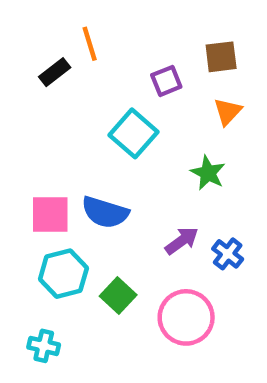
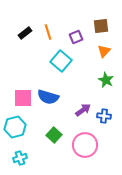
orange line: (90, 44) -> (48, 32), moved
green star: (208, 173) -> (106, 80), moved
blue cross: (228, 254) -> (104, 116), turned -32
cyan hexagon: (63, 274) -> (15, 127), moved
cyan cross: (44, 346) -> (20, 158), turned -32

